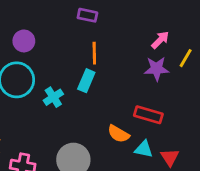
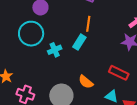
orange semicircle: (118, 134) -> (86, 82), moved

